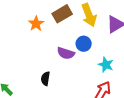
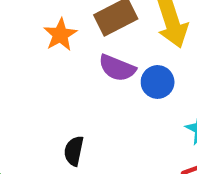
purple semicircle: (66, 53) -> (117, 68), moved

